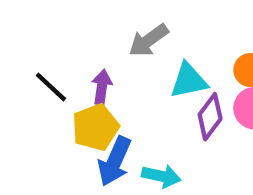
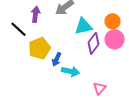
purple arrow: (102, 87) -> (36, 14), moved
blue arrow: (115, 161) -> (57, 59), moved, size x0.6

